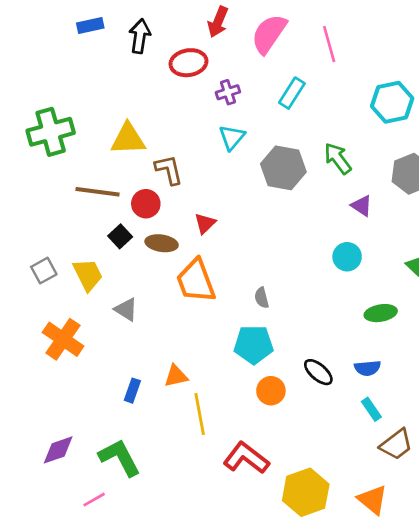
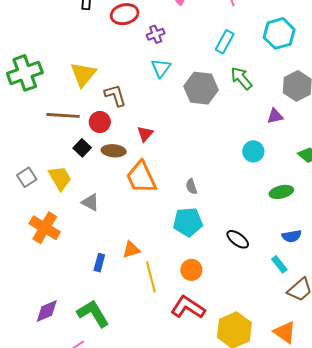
cyan rectangle: (292, 93) -> (225, 42), moved
yellow triangle: (128, 139) -> (83, 74), turned -44
purple triangle: (362, 206) -> (275, 116), moved, turned -42
blue semicircle: (368, 368) -> (292, 236), moved
orange circle: (271, 391) -> (191, 270), moved

